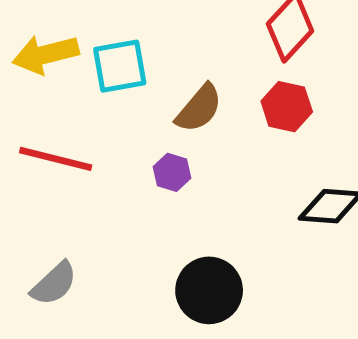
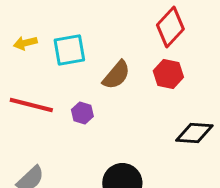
yellow arrow: (46, 54) -> (25, 43), size x0.6
purple hexagon: (172, 172) -> (82, 113), moved

